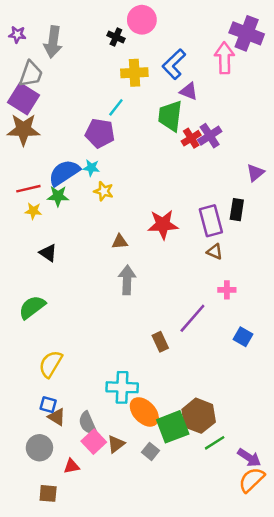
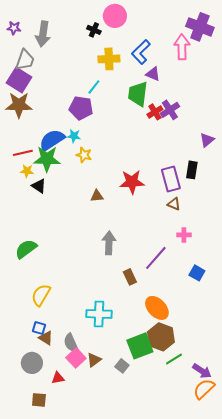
green star: (58, 196) -> (47, 159), size x1.5
black triangle: (48, 253) -> (39, 186), moved
gray arrow: (127, 280) -> (109, 243), moved
orange ellipse: (144, 412) -> (157, 308), moved

